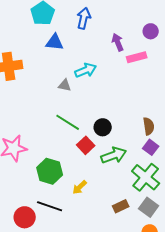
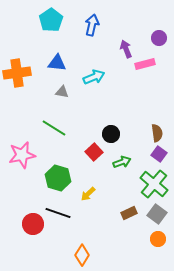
blue triangle: (55, 42) -> (57, 63), moved
gray triangle: (65, 85) -> (62, 92), moved
green line: (68, 122) -> (54, 128), moved
green arrow: (114, 155) -> (122, 162), size x0.7

